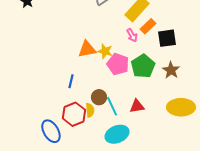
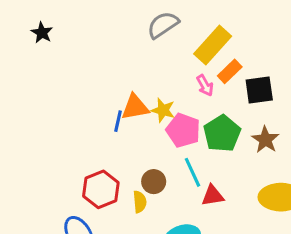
blue line: (71, 81) -> (118, 121), moved
cyan line: (112, 106) -> (192, 172), moved
red hexagon: (74, 114) -> (101, 189), moved

